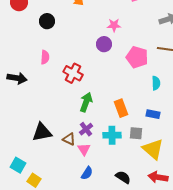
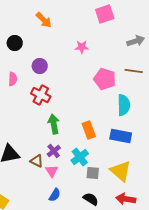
purple circle: (104, 44) -> (40, 66), moved
cyan semicircle: (156, 83) -> (124, 105), size x1.5
green arrow: (86, 102) -> (54, 124), turned -30
blue rectangle: (153, 114) -> (121, 136), size x1.5
gray square: (136, 133) -> (93, 173), moved
cyan cross: (112, 135) -> (80, 157), turned -36

